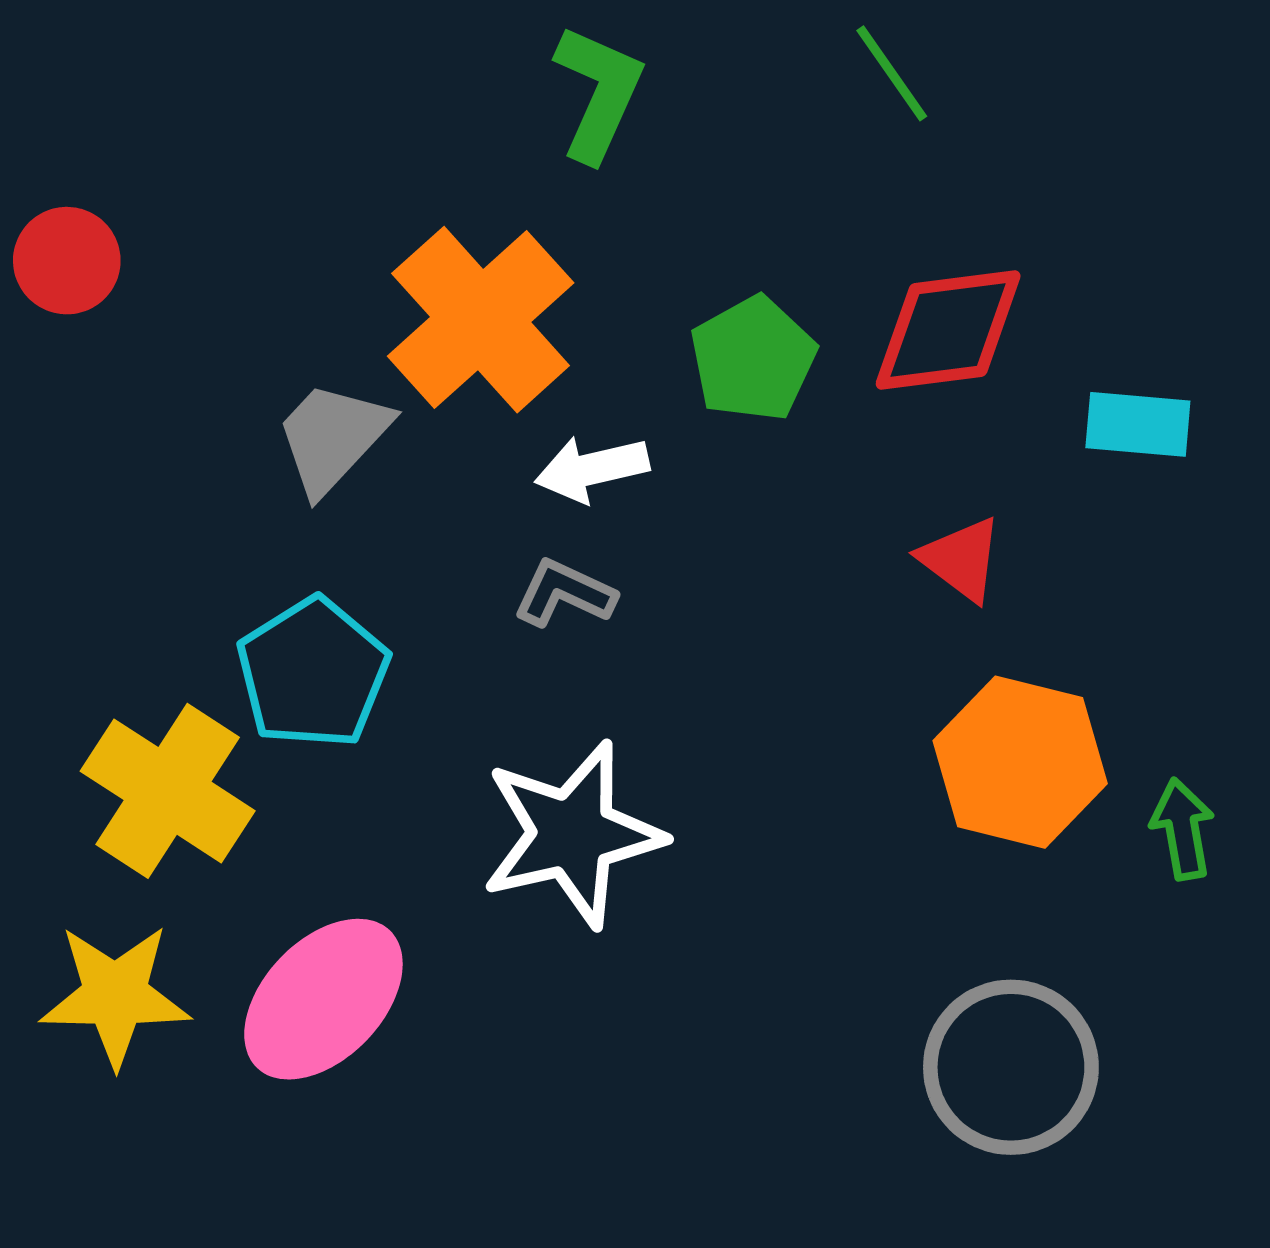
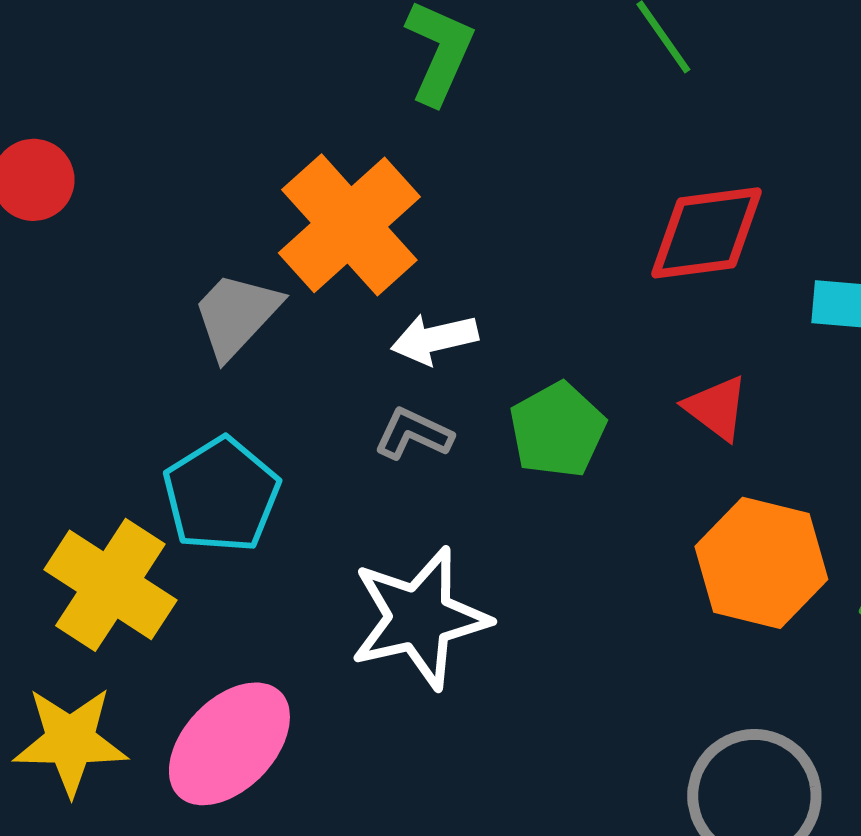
green pentagon: (753, 359) -> (557, 430), moved

